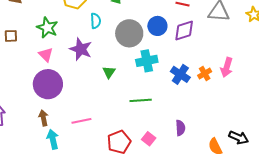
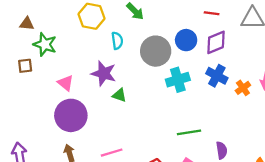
green star: (47, 28) -> (45, 44), moved
green triangle: (109, 72) -> (119, 95), moved, turned -40
blue cross: (180, 74) -> (217, 76), moved
green line: (141, 100) -> (189, 132), moved

